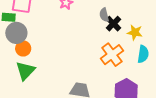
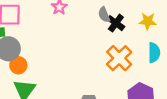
yellow star: (135, 32) -> (148, 21), moved

